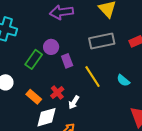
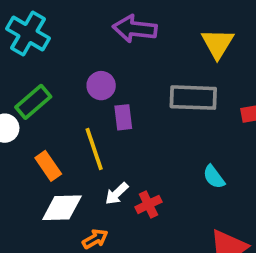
green rectangle: (34, 59) -> (33, 102), moved
yellow line: (92, 77) -> (94, 149), moved
red cross: (57, 92) -> (148, 204), moved

